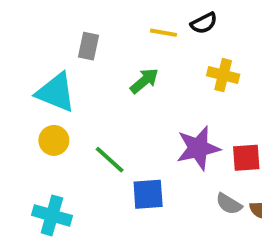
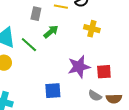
gray rectangle: (88, 46) -> (36, 14), moved
green line: (110, 160) -> (29, 45), moved

